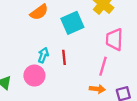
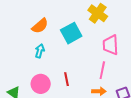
cyan arrow: (43, 55) -> (40, 51), moved
red line: (64, 57) -> (67, 79), moved

